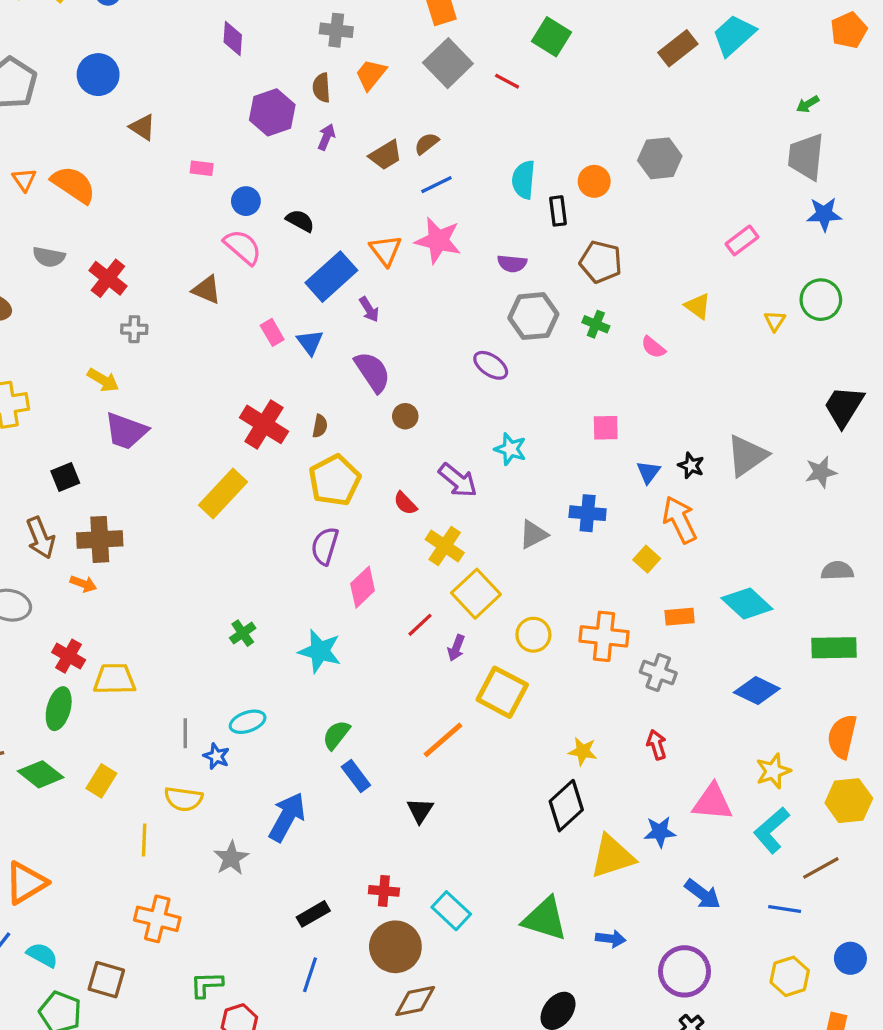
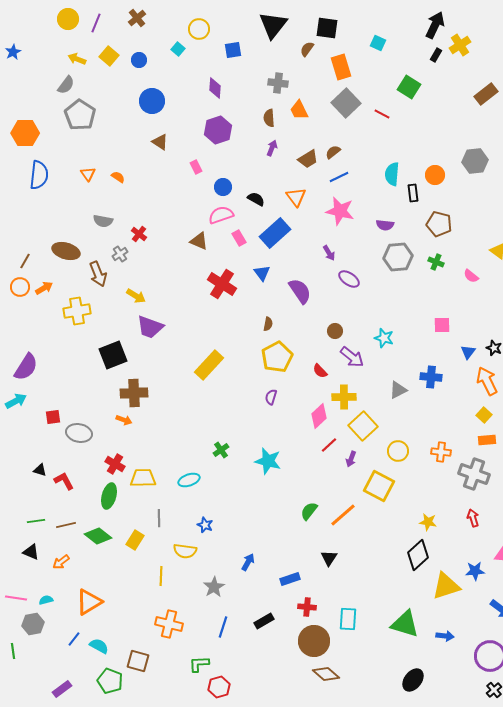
blue circle: (98, 75) -> (152, 101), moved
orange trapezoid: (371, 75) -> (299, 110), turned -65
purple hexagon: (272, 112) -> (218, 130), moved
pink rectangle: (202, 168) -> (196, 167), turned 56
orange semicircle: (73, 185) -> (118, 177), size x0.5
pink semicircle: (243, 247) -> (221, 215), turned -60
orange triangle: (386, 250) -> (296, 197), moved
red cross: (108, 278) -> (139, 234), size x0.7
purple arrow: (369, 309) -> (329, 253), moved
gray cross: (134, 329) -> (120, 254), moved, turned -35
pink rectangle: (272, 332) -> (239, 238), moved
purple ellipse: (491, 365) -> (349, 279), moved
brown circle: (405, 416) -> (335, 331), moved
red cross: (264, 424) -> (222, 284), moved
black square: (65, 477) -> (113, 355), size x1.6
brown arrow: (41, 538) -> (98, 274), moved
purple semicircle: (325, 546) -> (271, 397), size x0.7
yellow cross: (445, 546) -> (344, 397), turned -35
yellow square: (647, 559) -> (484, 415), moved
pink diamond: (363, 587) -> (319, 416), moved
orange cross: (604, 636) -> (441, 452), size x0.7
gray cross: (658, 672) -> (474, 474), size x1.4
cyan ellipse: (248, 722) -> (189, 480), moved
gray line: (185, 733) -> (159, 518), moved
green semicircle: (336, 735) -> (309, 511), moved
blue rectangle: (356, 776) -> (290, 579), moved, turned -72
blue arrow: (287, 817) -> (248, 562), size x0.6
cyan rectangle: (451, 911) -> (348, 619), turned 50
blue line: (310, 975) -> (223, 627), moved
brown diamond: (415, 1001) -> (326, 674), turned 52

